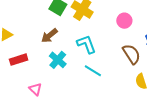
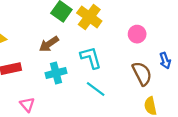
cyan cross: (58, 60) -> (56, 73), turned 30

